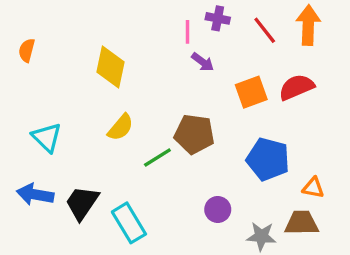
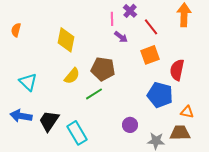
purple cross: (218, 18) -> (130, 11), turned 32
red line: (265, 30) -> (151, 27), moved
red semicircle: (296, 87) -> (177, 70), moved, turned -55
brown pentagon: (194, 134) -> (103, 69), moved

